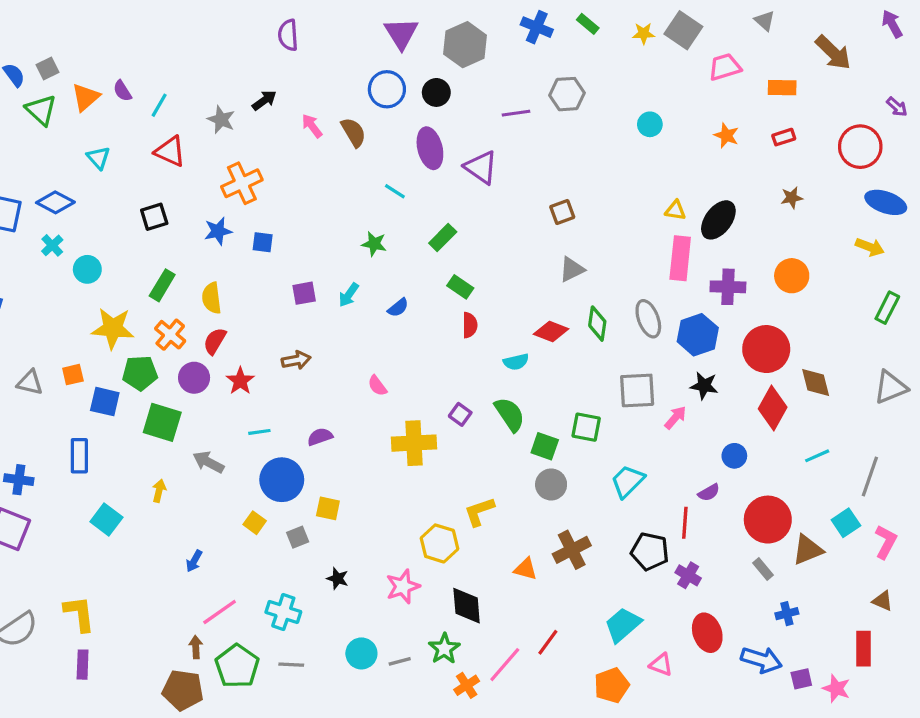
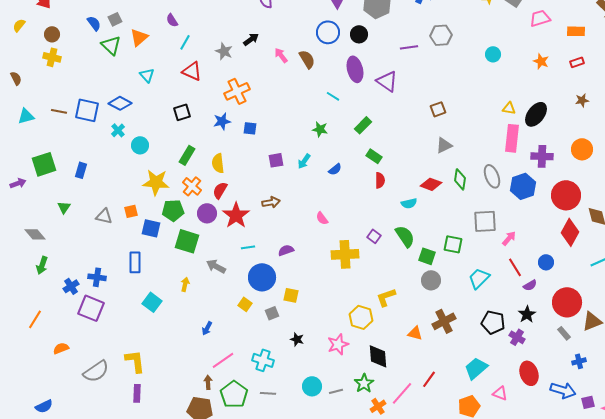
purple semicircle: (122, 91) -> (172, 20), moved
red star: (240, 381) -> (236, 215), size x1.5
black star: (704, 386) -> (527, 314), moved, turned 30
red line: (685, 523) -> (515, 267), moved, turned -36

